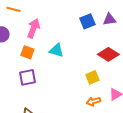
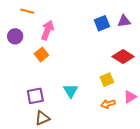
cyan triangle: (56, 50) -> (71, 91), moved, turned 42
orange square: (27, 52) -> (41, 54), turned 32
purple square: (27, 77) -> (35, 96), moved

